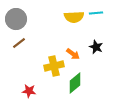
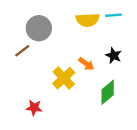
gray circle: (16, 19) -> (39, 28), moved
yellow cross: (54, 66) -> (64, 78), turned -30
green diamond: (75, 83) -> (108, 92), moved

